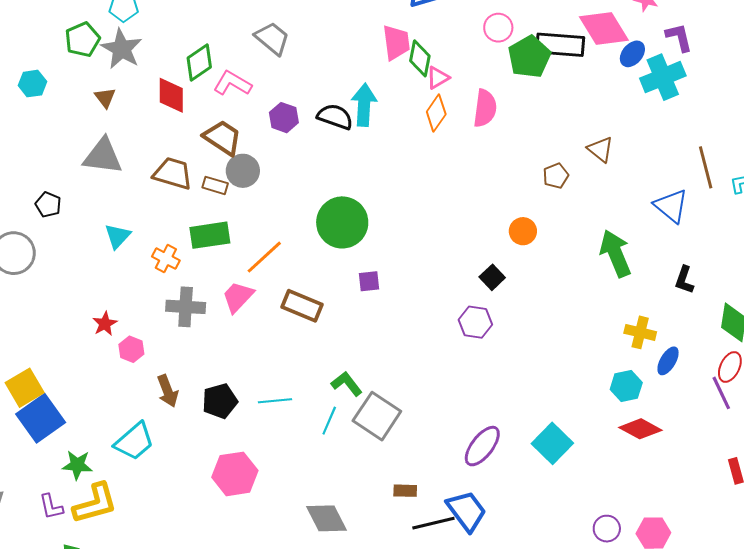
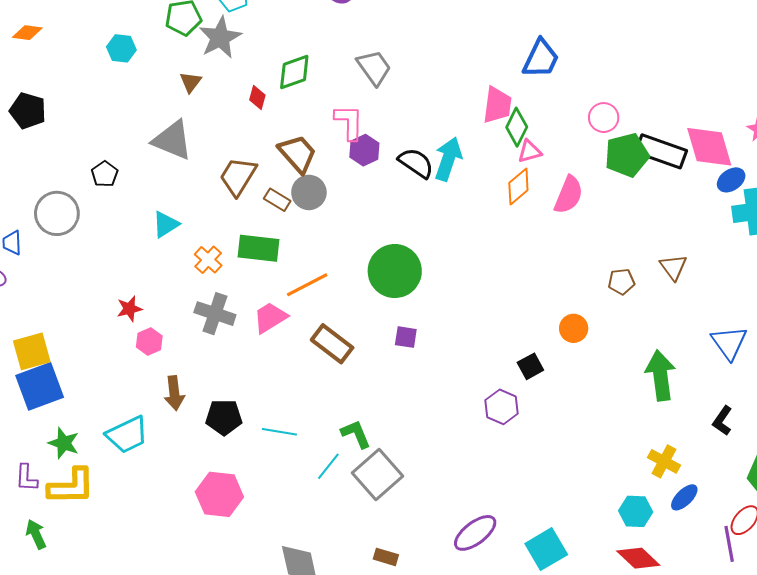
pink L-shape: (232, 83) -> (349, 122), moved, turned 45
red diamond: (171, 95) -> (257, 97), size x0.6
brown trapezoid: (173, 173) -> (238, 176), turned -90

